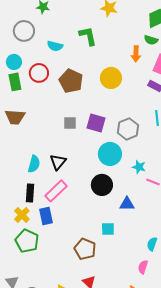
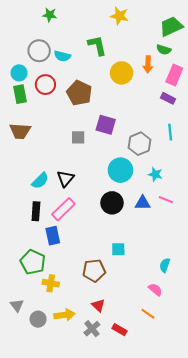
gray circle: (24, 31) -> (39, 51), moved
yellow circle: (111, 78) -> (122, 73), moved
purple square: (96, 123) -> (106, 125), moved
cyan semicircle: (34, 164) -> (40, 181), turned 30
cyan star: (139, 167) -> (155, 174), moved
blue triangle: (127, 204) -> (143, 203), moved
yellow cross: (22, 215) -> (51, 283), moved, turned -35
brown pentagon: (85, 249) -> (94, 270), turned -30
pink semicircle: (143, 267) -> (155, 290), turned 112

